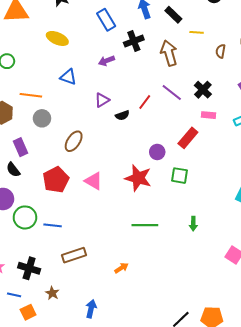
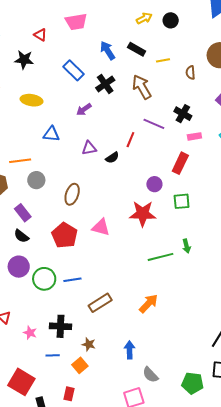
purple triangle: (102, 100) -> (89, 148), turned 35
green arrow: (193, 224) -> (186, 246), moved
orange arrow: (121, 268) -> (149, 304), size x1.5
orange square: (28, 312) -> (80, 365), moved

